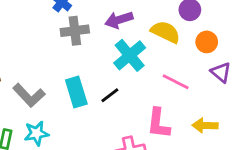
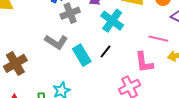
pink line: (176, 82) -> (158, 39), moved
gray L-shape: (29, 95) -> (56, 42), moved

